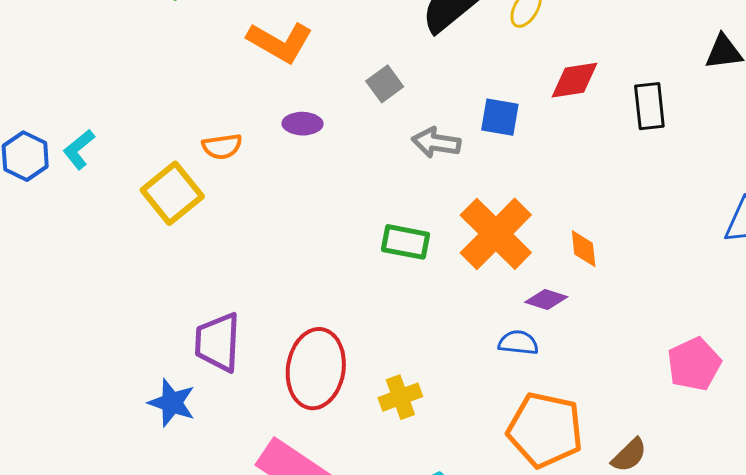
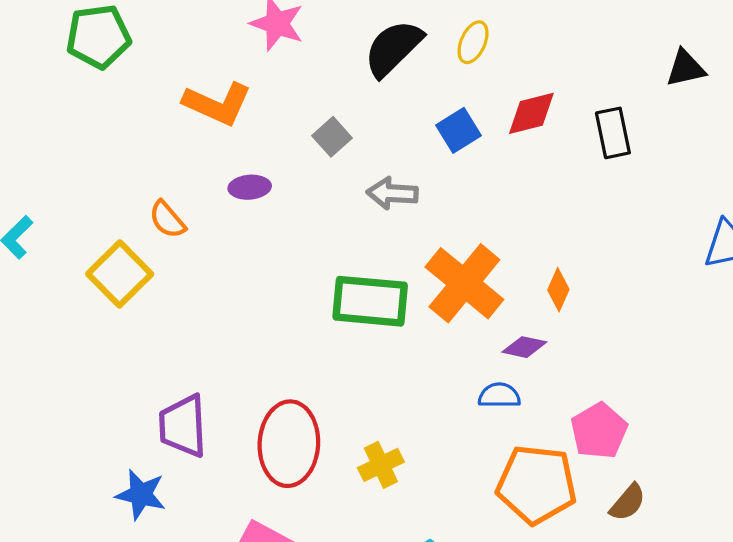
blue square: (500, 117) -> (458, 130), moved, turned -36
orange semicircle: (222, 146) -> (167, 220), turned 63
green rectangle: (405, 242) -> (370, 301), size x1.5
orange diamond: (584, 249) -> (558, 290), turned 36
pink pentagon: (694, 364) -> (599, 431), moved

